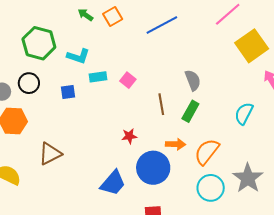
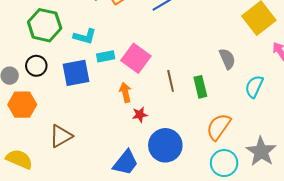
pink square: (128, 80) -> (136, 58), size x1.8
gray semicircle: (193, 80) -> (227, 59), moved
blue square: (68, 92) -> (76, 73), size x1.8
green rectangle: (190, 111) -> (200, 87), turned -40
orange arrow: (176, 144) -> (125, 92), moved, turned -102

